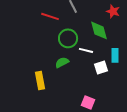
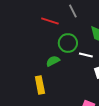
green semicircle: (62, 62) -> (53, 61), moved

